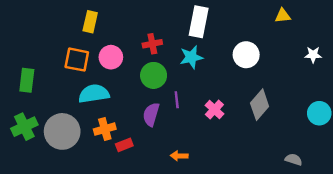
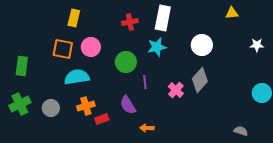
red cross: (152, 44) -> (130, 22), moved
gray diamond: (260, 105) -> (200, 80), moved
purple semicircle: (151, 114) -> (128, 105), moved, turned -48
gray circle: (62, 131) -> (51, 108), size x0.6

